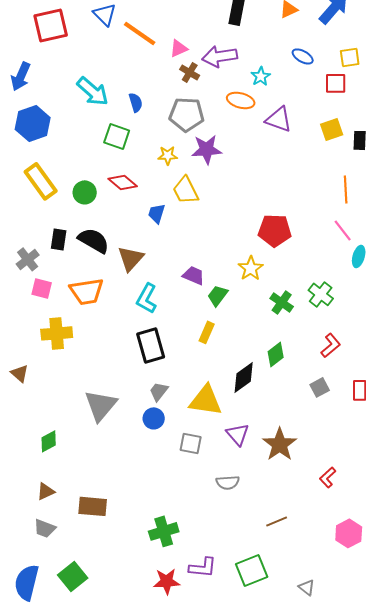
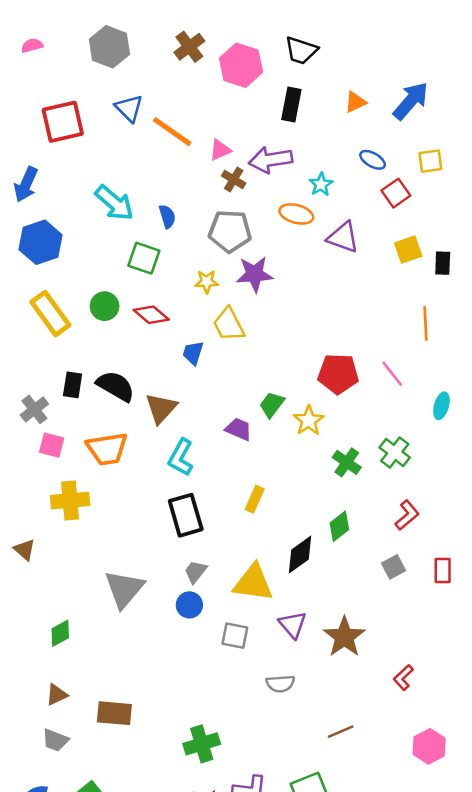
red square: (336, 83) -> (396, 193), moved, turned -35
green circle: (85, 192) -> (105, 306), moved
pink line: (343, 230) -> (392, 374), moved
green trapezoid: (218, 295) -> (272, 405), moved

